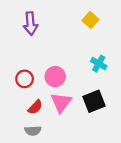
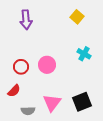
black square: (94, 101) -> (82, 102), moved
pink triangle: (61, 102) -> (52, 103), moved
red semicircle: (35, 107) -> (14, 91), moved

